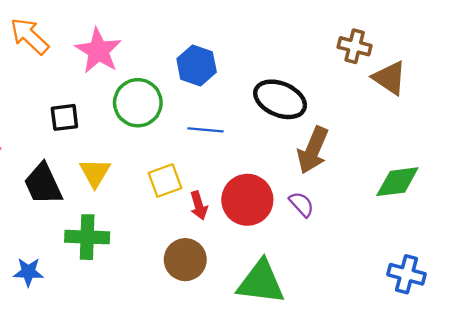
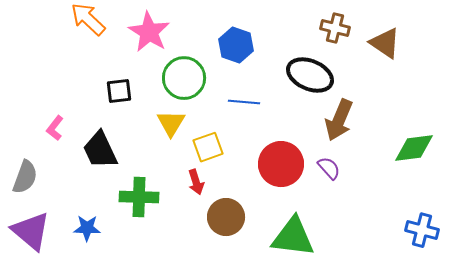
brown cross: (355, 46) -> (335, 28), moved
brown triangle: (390, 78) -> (385, 43), moved
yellow triangle: (95, 173) -> (171, 123), moved
red arrow: (199, 205) -> (196, 182), moved

